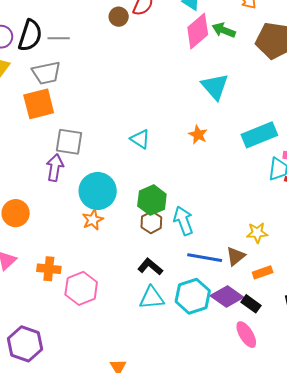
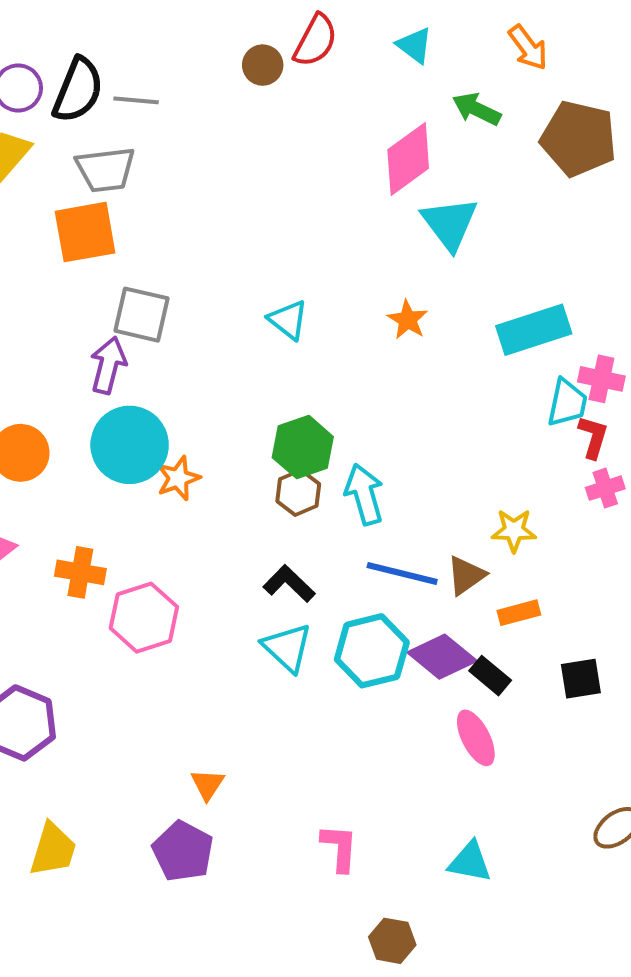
pink diamond: (198, 31) -> (408, 159), moved
cyan circle: (98, 191) -> (130, 445), moved
cyan triangle: (152, 298) -> (287, 648), turned 44

